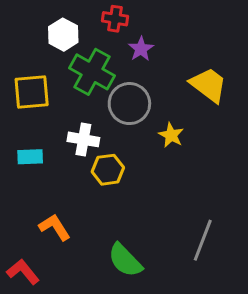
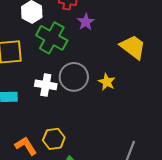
gray circle: (129, 104) -> (74, 77), moved
yellow hexagon: (108, 170) -> (54, 139), moved

